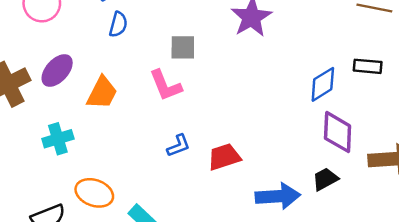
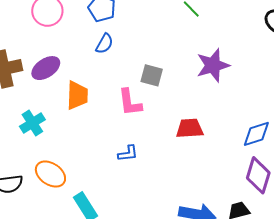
orange trapezoid: (102, 93) -> (77, 95), turned -40
cyan cross: (58, 139) -> (32, 123), turned -30
red trapezoid: (224, 157) -> (190, 128), moved

